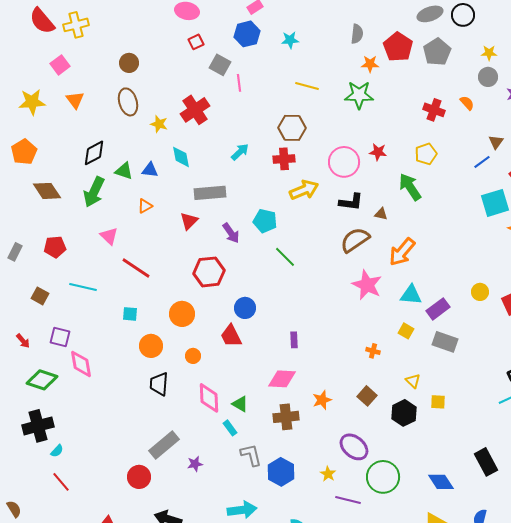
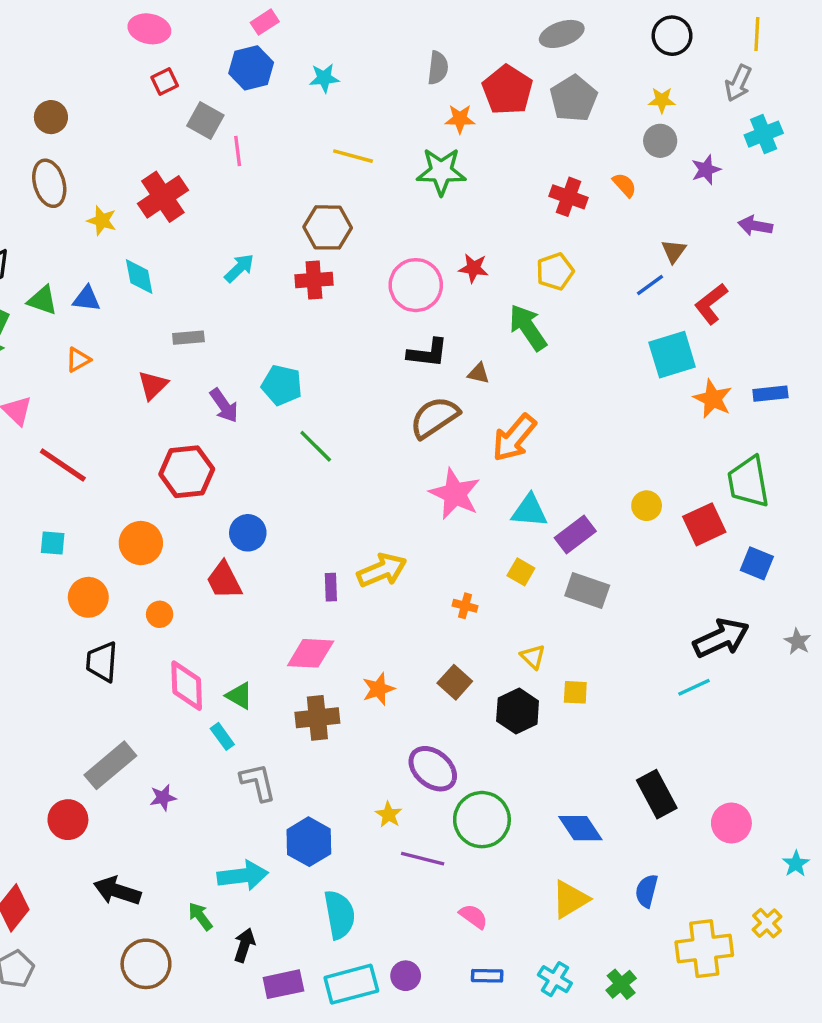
black circle: (463, 15) -> (672, 36), moved
yellow arrow: (304, 190) -> (382, 570), moved
gray rectangle: (210, 193) -> (188, 338), size x0.6
blue hexagon: (281, 472) -> (309, 842), moved

